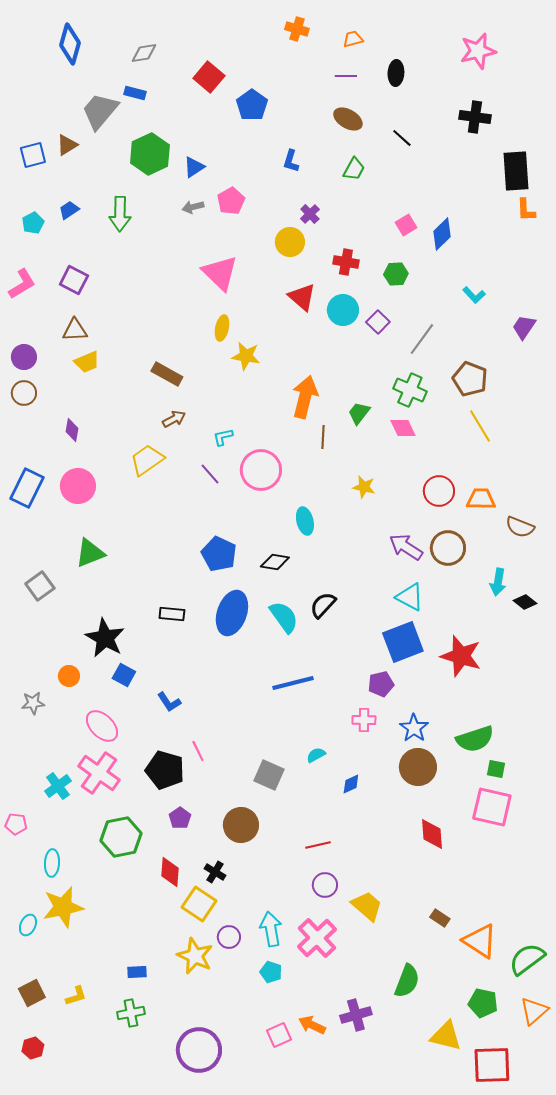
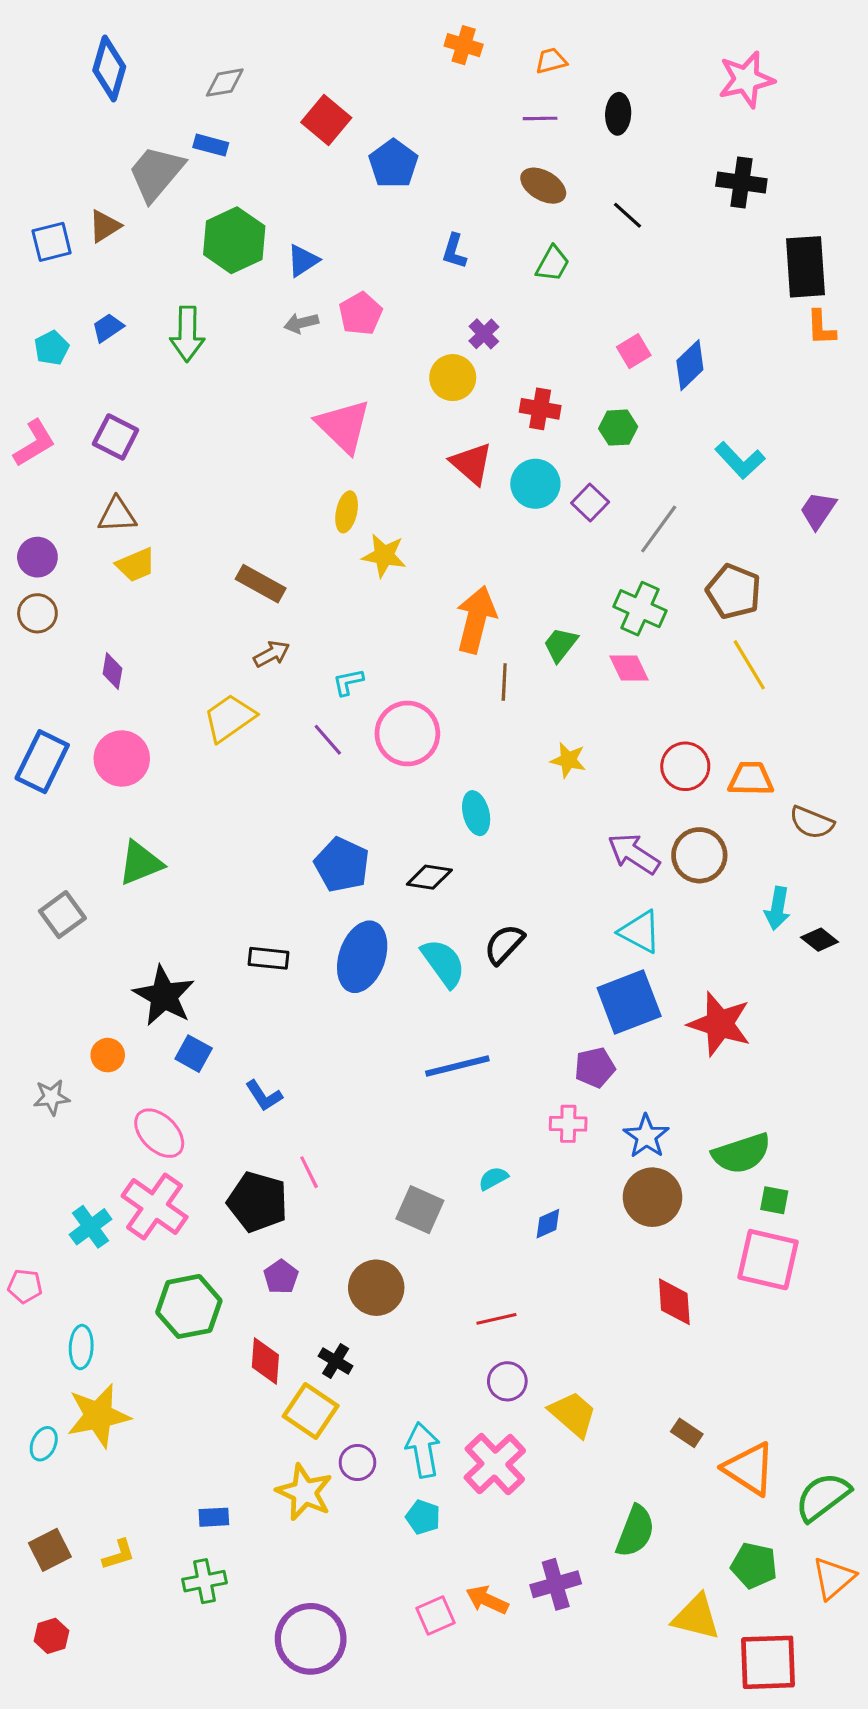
cyan L-shape: (474, 295) -> (740, 460), size x1.4

